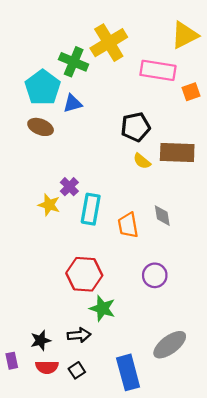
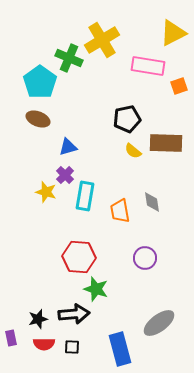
blue triangle: (73, 103) -> (68, 147), moved
black arrow: (79, 335) -> (74, 314), size x1.4
black square: (77, 370) -> (72, 347), turned 35

